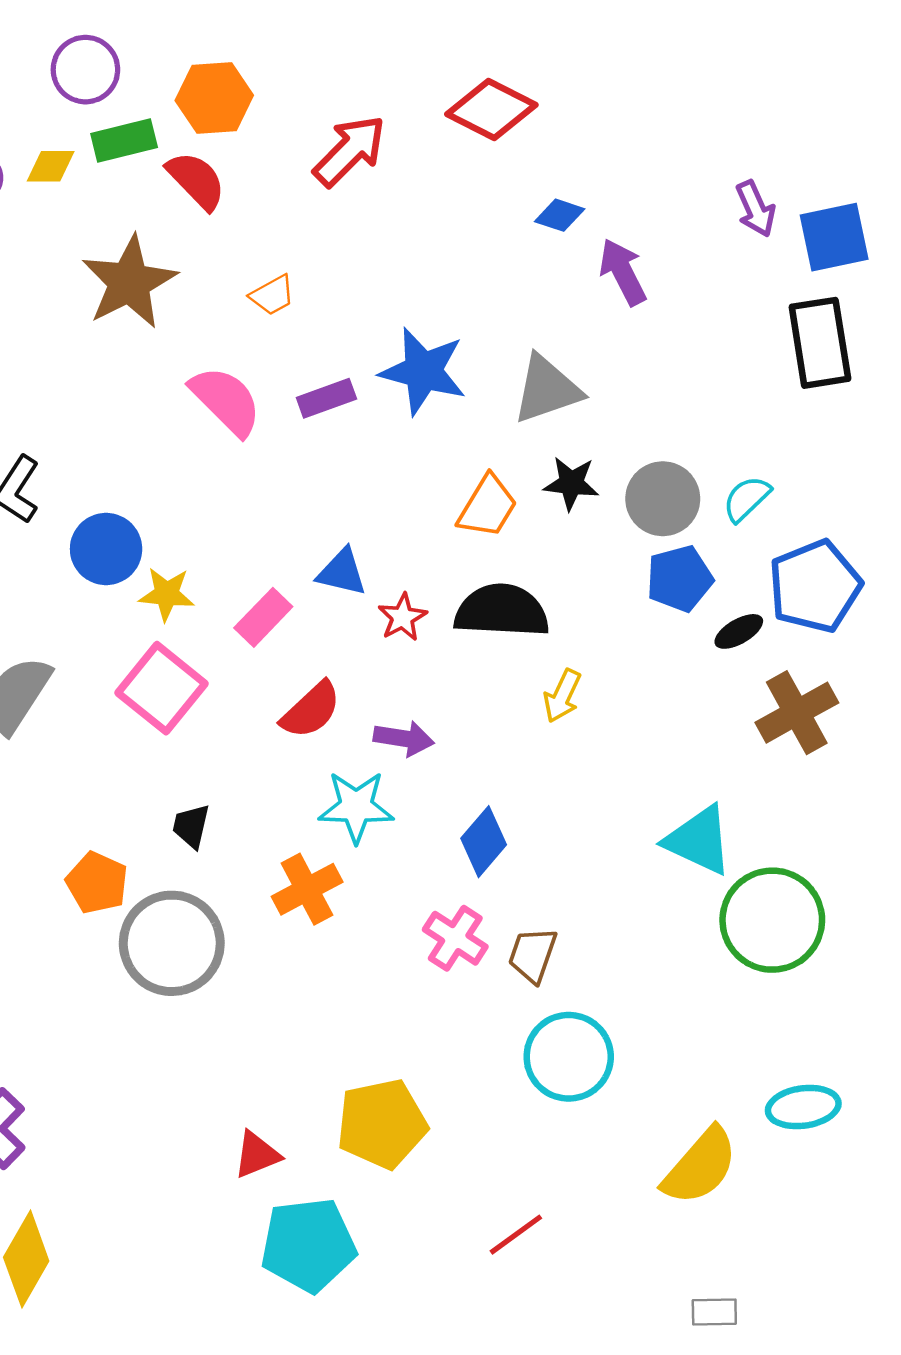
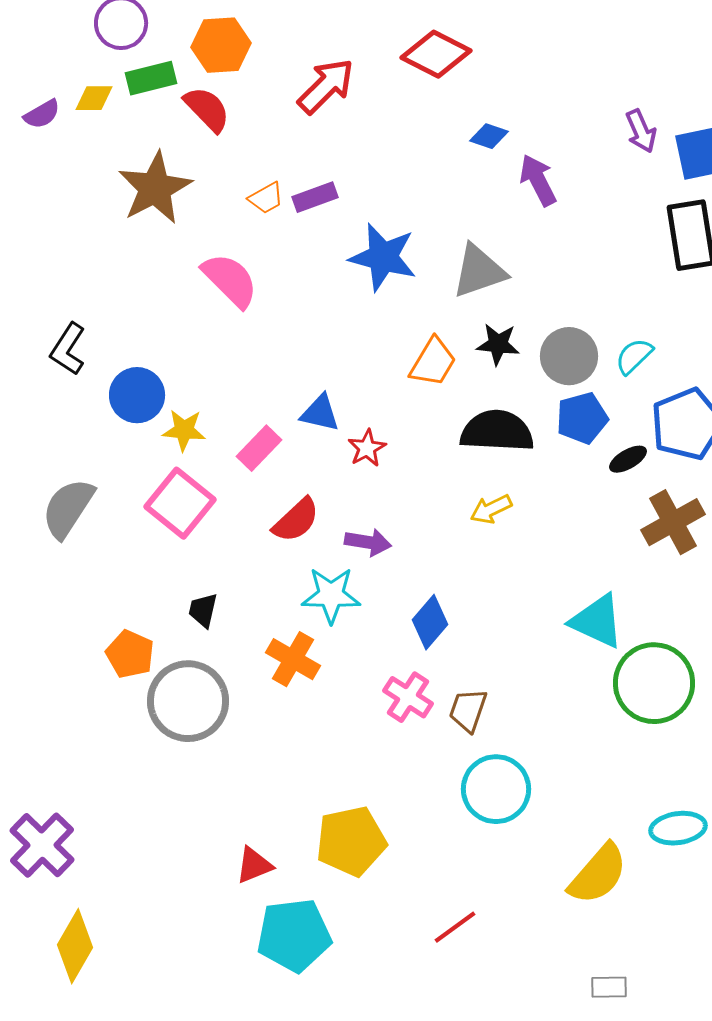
purple rectangle: (326, 398) -> (315, 197), moved
black semicircle: (502, 611) -> (497, 431), moved
yellow arrow: (562, 696) -> (491, 509), turned 39
orange cross: (307, 889) -> (293, 659), turned -32

